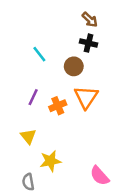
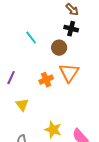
purple line: (33, 97) -> (11, 78), moved
yellow star: (50, 161) -> (53, 130), moved, turned 30

